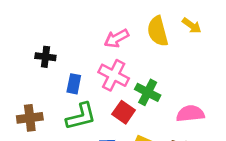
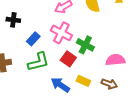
blue rectangle: (74, 84) -> (33, 39), turned 32

